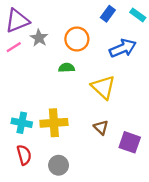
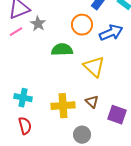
orange circle: (77, 39) -> (82, 25), moved
green semicircle: (67, 68) -> (62, 50), size x1.5
yellow cross: (54, 123) -> (63, 106), moved
gray circle: (59, 165) -> (82, 135), moved

